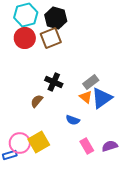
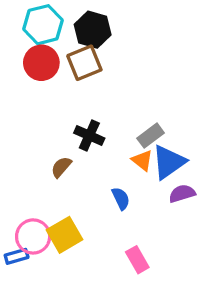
blue semicircle: (73, 120) -> (121, 198), turned -136
pink rectangle: (87, 146) -> (137, 260), moved
purple semicircle: (110, 146) -> (182, 193), moved

